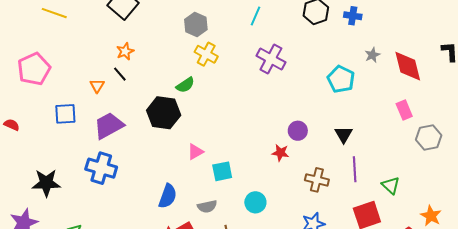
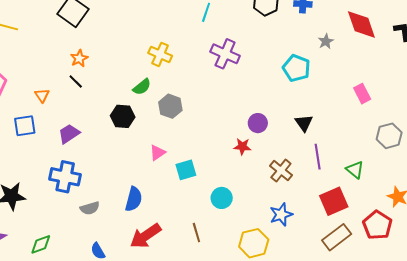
gray hexagon: (196, 24) -> (170, 106), moved
red diamond: (408, 66) -> (361, 25), moved
orange triangle: (97, 86) -> (42, 95), moved
black hexagon: (164, 113) -> (123, 116), size x0.7
purple trapezoid: (109, 126) -> (69, 134), size x0.7
gray hexagon: (429, 137) -> (389, 136), moved
brown cross: (317, 180) -> (281, 171), turned 30
gray semicircle: (207, 206) -> (90, 208), moved

